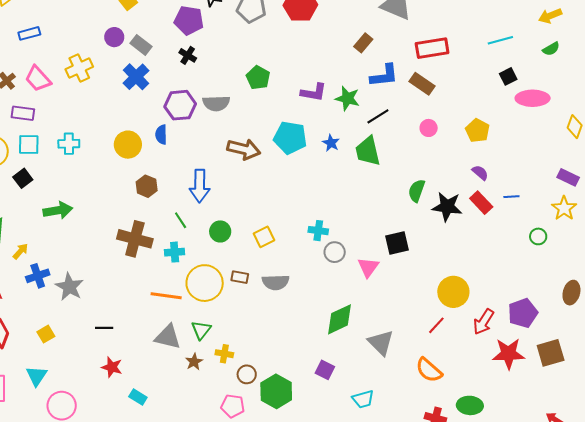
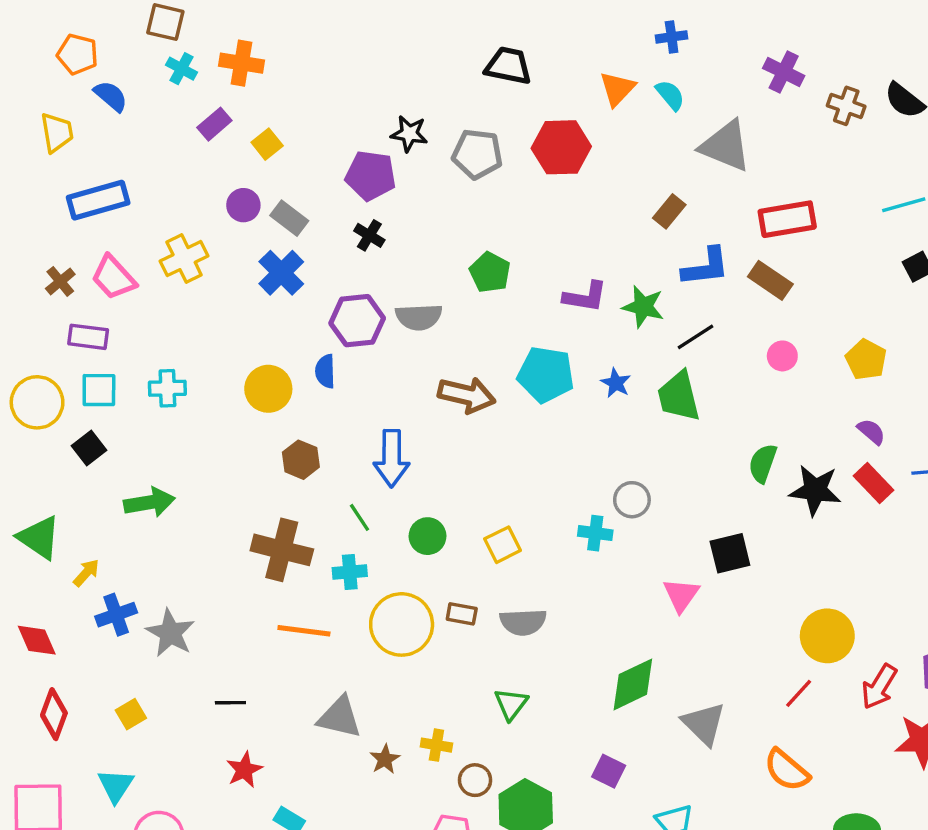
blue rectangle: (29, 33) -> (98, 200), size x1.6
gray circle: (335, 252) -> (632, 500), moved
orange line: (166, 296) -> (304, 631), moved
green triangle: (201, 330) -> (511, 704), moved
red star: (112, 367) -> (244, 770), turned 30

